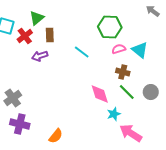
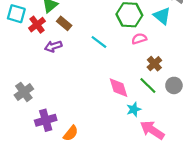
brown rectangle: (50, 35) -> (64, 23), turned -48
cyan triangle: (140, 50) -> (162, 16), moved
brown cross: (123, 72) -> (154, 64), moved, turned 32
purple cross: (20, 124) -> (46, 120), moved, turned -30

